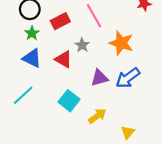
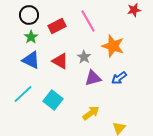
gray star: (82, 45) -> (84, 57), moved
blue arrow: (128, 78) -> (119, 78), size x0.7
cyan square: (69, 101) -> (53, 100), moved

